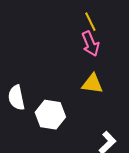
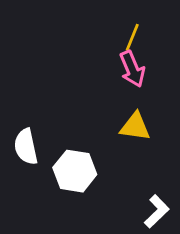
yellow line: (90, 22) -> (132, 37), turned 48

